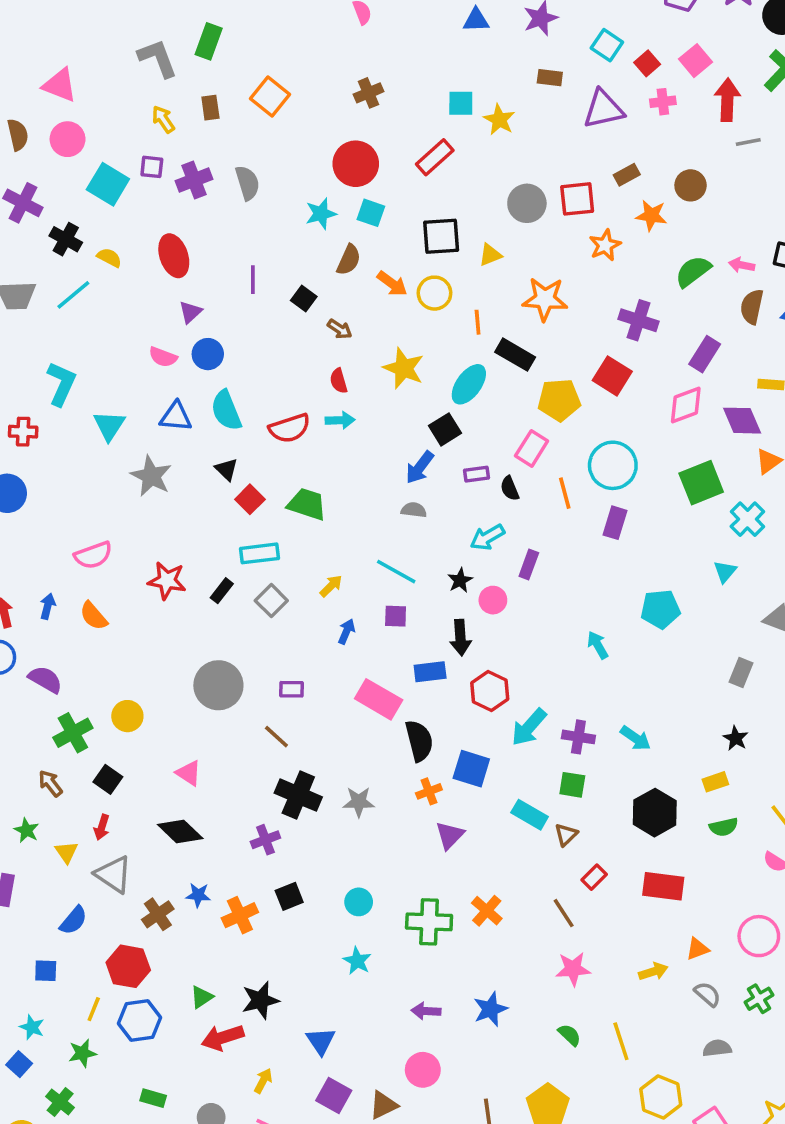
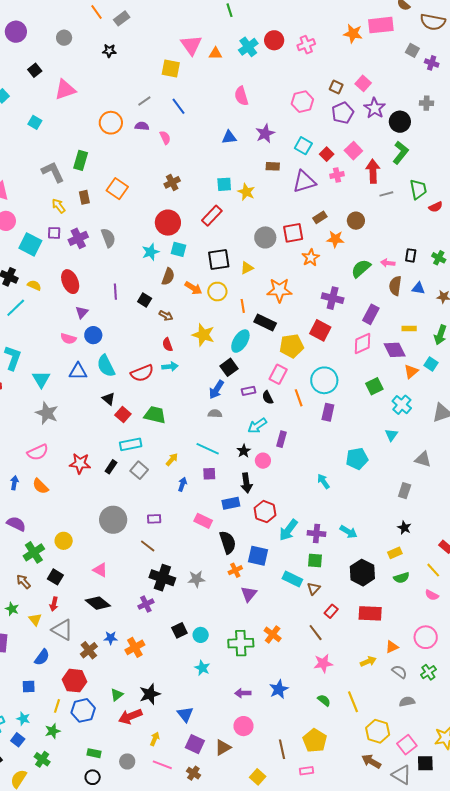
gray star: (151, 476) -> (47, 413), moved
green square: (701, 483) -> (374, 386), size x0.7
pink rectangle: (379, 699) -> (203, 521), size x0.7
black square: (289, 896) -> (179, 630), moved

